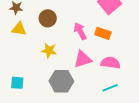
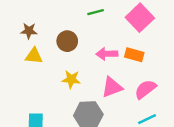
pink arrow: (80, 31) -> (107, 54), turned -60
pink semicircle: (110, 63) -> (145, 89), turned -42

